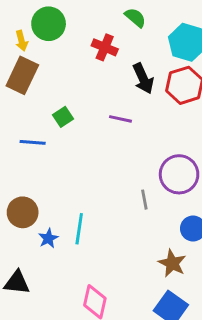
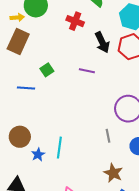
yellow arrow: (22, 41) -> (17, 17), turned -80
gray line: (144, 200) -> (108, 136), moved
brown star: (172, 263) -> (113, 173), moved

